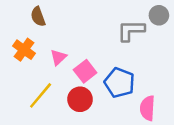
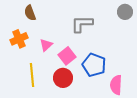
gray L-shape: (131, 31) -> (82, 24), moved
orange cross: (24, 50) -> (19, 39), turned 30
yellow line: (41, 95) -> (32, 75), turned -45

